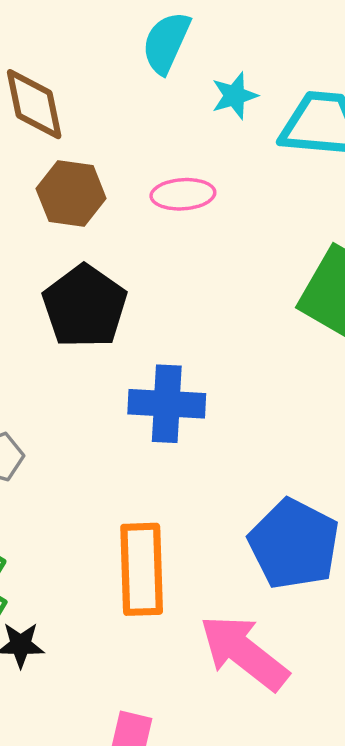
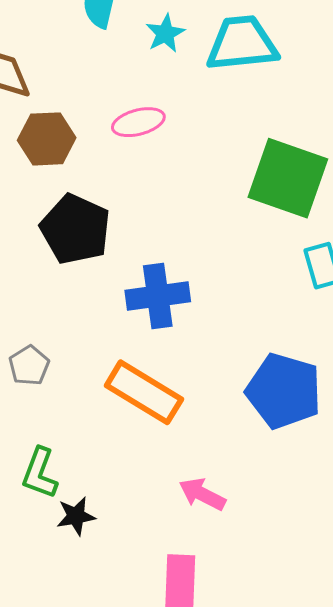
orange rectangle: (142, 569) -> (144, 392), moved, turned -46
pink arrow: (244, 652) -> (202, 494), moved, size x0.6

